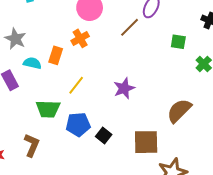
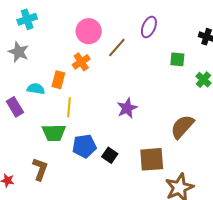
brown line: (130, 27) -> (117, 48), moved
gray star: (15, 39) -> (19, 52), moved
yellow line: (76, 85) -> (69, 107), moved, turned -30

